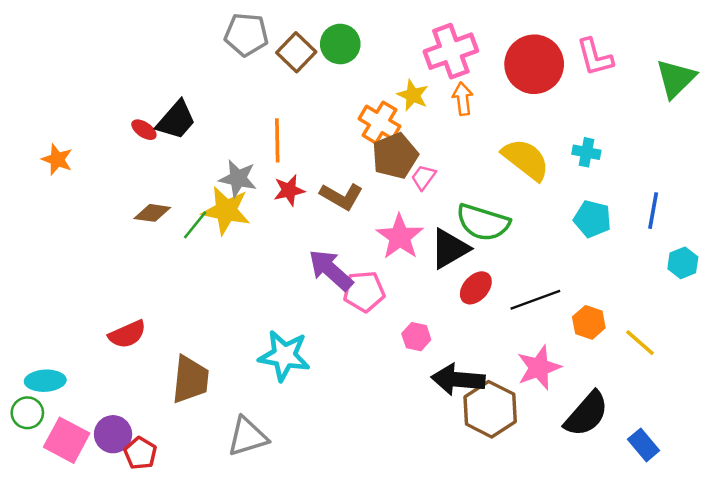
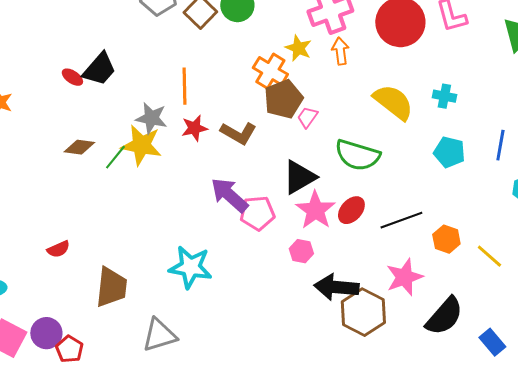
pink star: (400, 237) -> (315, 210), moved
black triangle: (450, 249) -> (299, 177), moved
red semicircle: (127, 334) -> (58, 249), size x0.7

